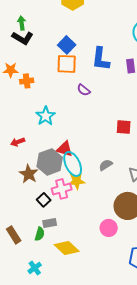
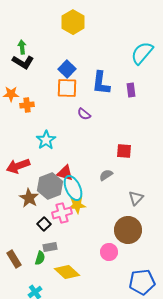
red arrow: (18, 142) -> (18, 166), size x1.6
gray semicircle: (106, 165) -> (106, 175), moved

